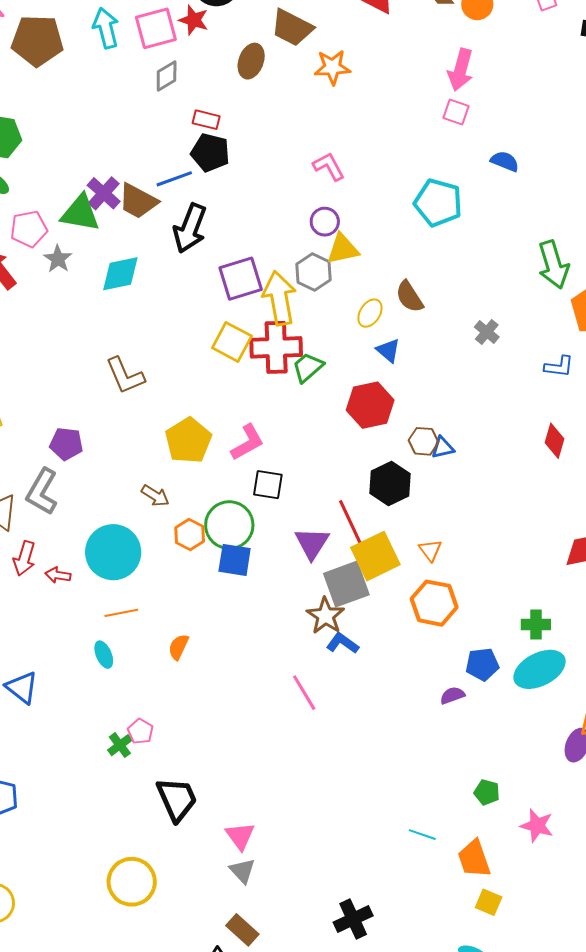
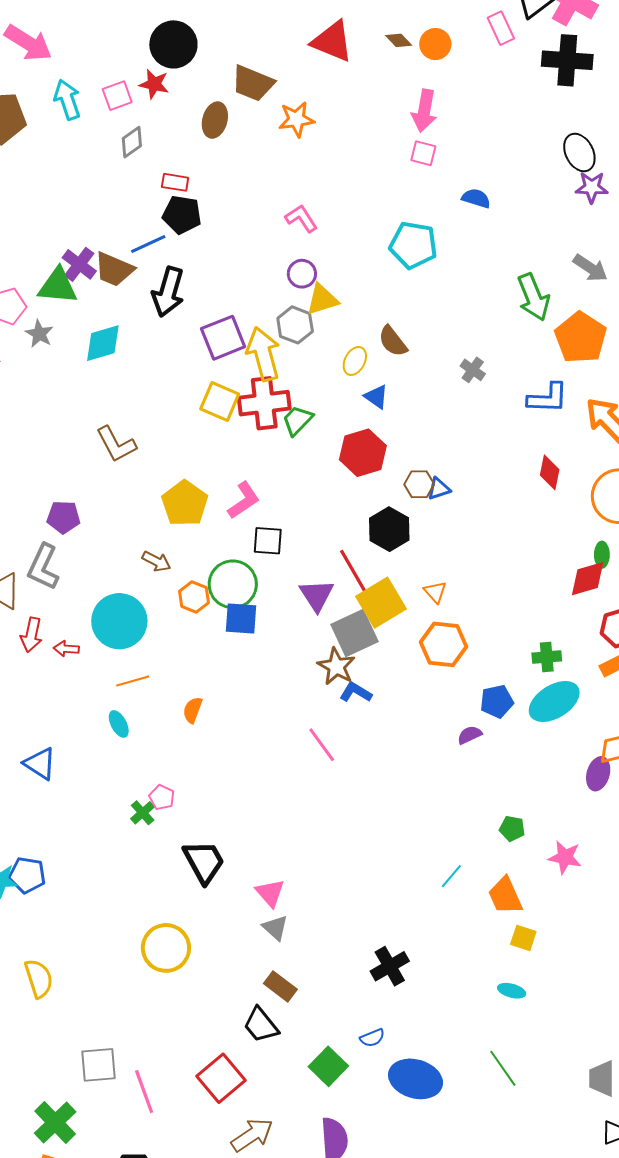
pink square: (156, 28) -> (117, 96), size x0.7
blue L-shape: (559, 367) -> (548, 398), size x1.4
cyan line: (422, 835) -> (451, 876), turned -64

